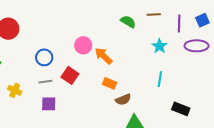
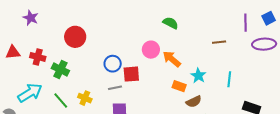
brown line: (154, 15) -> (219, 42), moved
green semicircle: (128, 22) -> (171, 23), moved
cyan star: (159, 46) -> (198, 76), moved
red square: (70, 75) -> (131, 74), moved, turned -36

